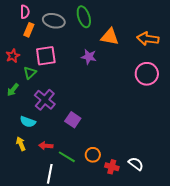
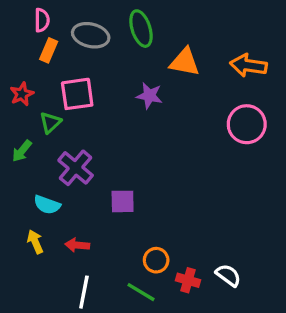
purple square: (73, 120) -> (123, 201), turned -35
green line: (67, 157) -> (141, 292), moved

